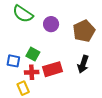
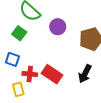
green square: (33, 54) -> (19, 33), moved
red rectangle: (52, 69) -> (52, 74), turned 42

